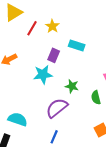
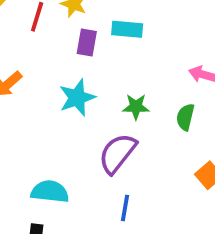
purple rectangle: (54, 55) -> (87, 42), moved
green semicircle: (96, 97) -> (185, 117), turned 40

